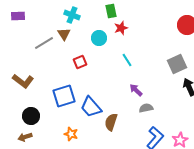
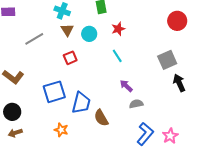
red star: (121, 28) -> (118, 29), moved
brown triangle: (64, 34) -> (67, 30), moved
blue trapezoid: (91, 107) -> (81, 103), turned -125
black circle: (31, 116) -> (12, 112), moved
brown semicircle: (111, 122) -> (101, 118), turned -48

